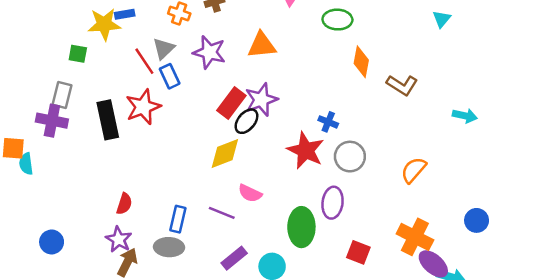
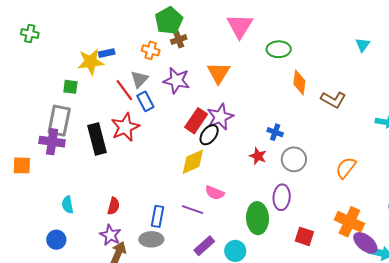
orange triangle: (262, 45) -> (219, 73), turned -50
gray rectangle: (62, 95) -> (59, 121), size x1.4
red star: (306, 150) -> (258, 156), size x0.6
cyan semicircle: (26, 164) -> (68, 205), moved

